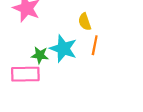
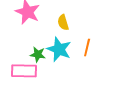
yellow semicircle: (85, 22) -> (63, 22), moved

